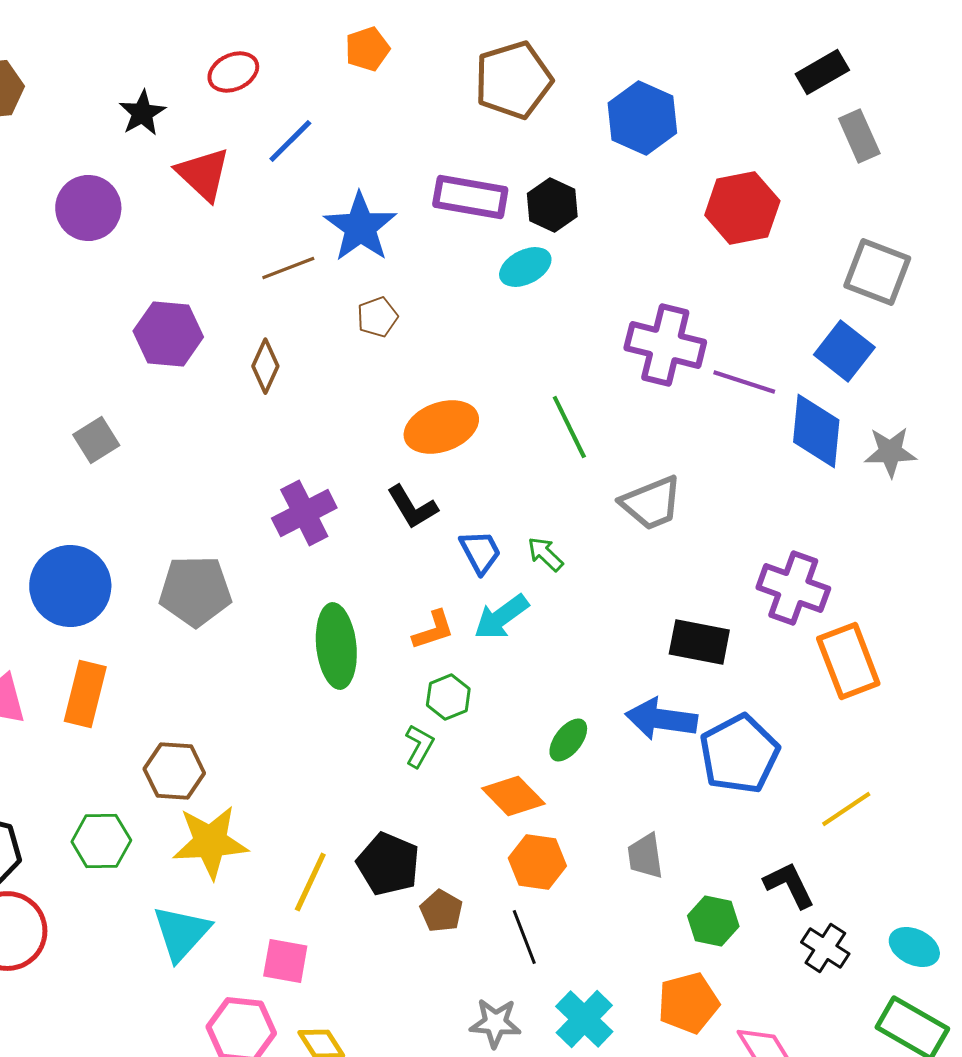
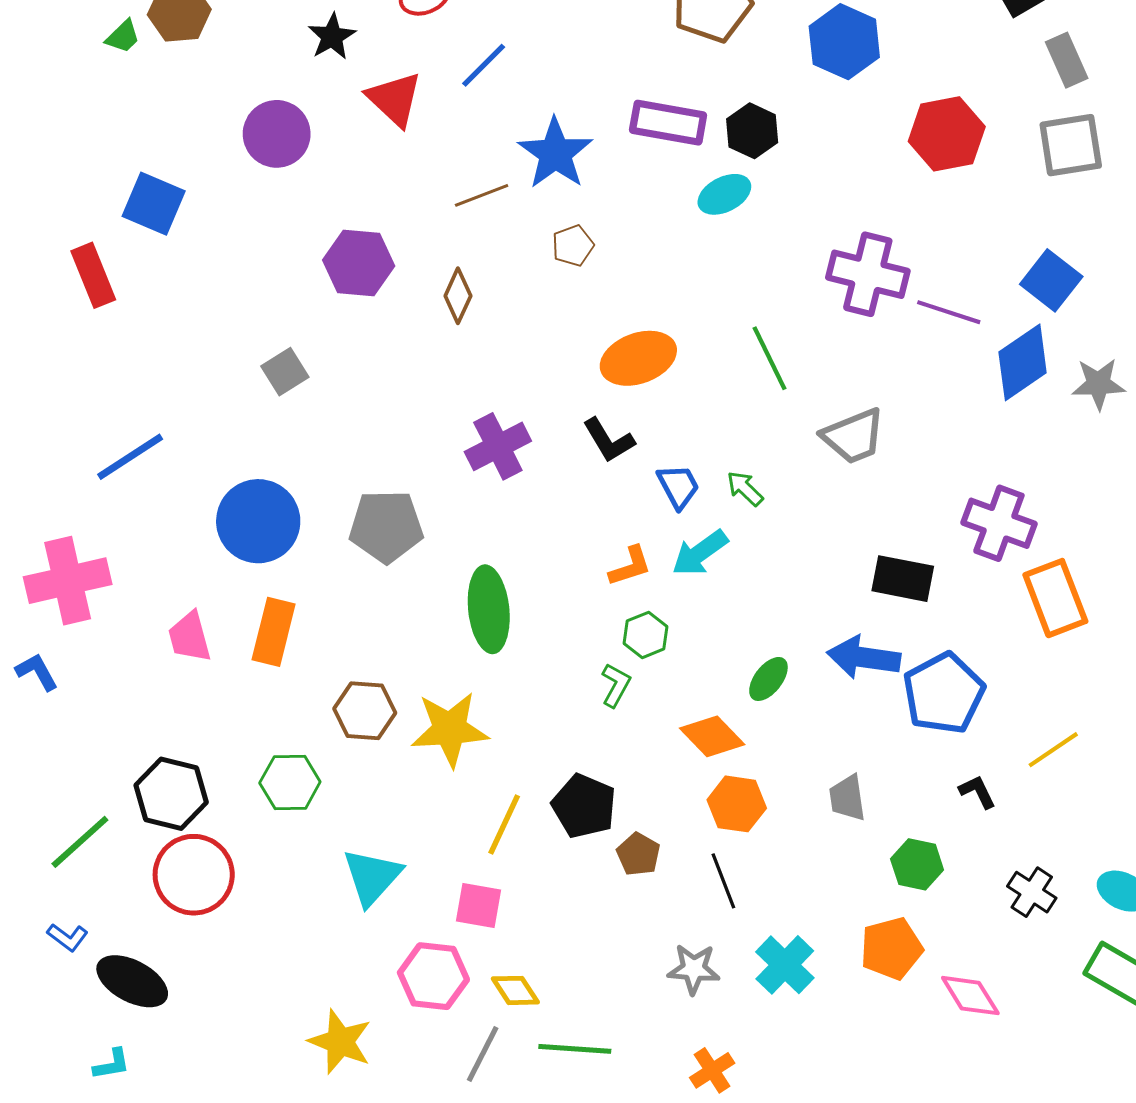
gray square: (877, 272) -> (1071, 145), moved, turned -30
blue diamond: (816, 431) -> (1023, 362), turned 50
green ellipse: (336, 646) -> (489, 609), moved
yellow star: (210, 842) -> (450, 729), moved
black L-shape: (789, 885) -> (977, 792), moved, size x0.7

